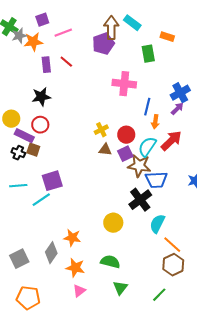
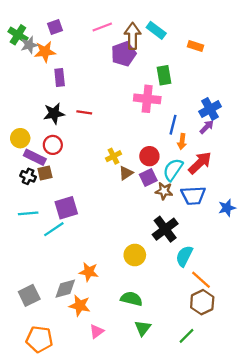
pink line: (63, 33) -> (102, 27), moved
green rectangle: (148, 54) -> (164, 75), moved
red line: (66, 62) -> (84, 112), moved, turned -32
yellow cross: (101, 130) -> (113, 156), moved
brown square: (33, 150) -> (45, 173), turned -32
brown triangle: (105, 150) -> (126, 173), turned -40
brown star: (139, 166) -> (164, 191), size x0.7
blue trapezoid: (156, 180) -> (193, 195), moved
gray diamond: (51, 253) -> (65, 289), turned 40
orange star: (75, 268) -> (80, 306), moved

